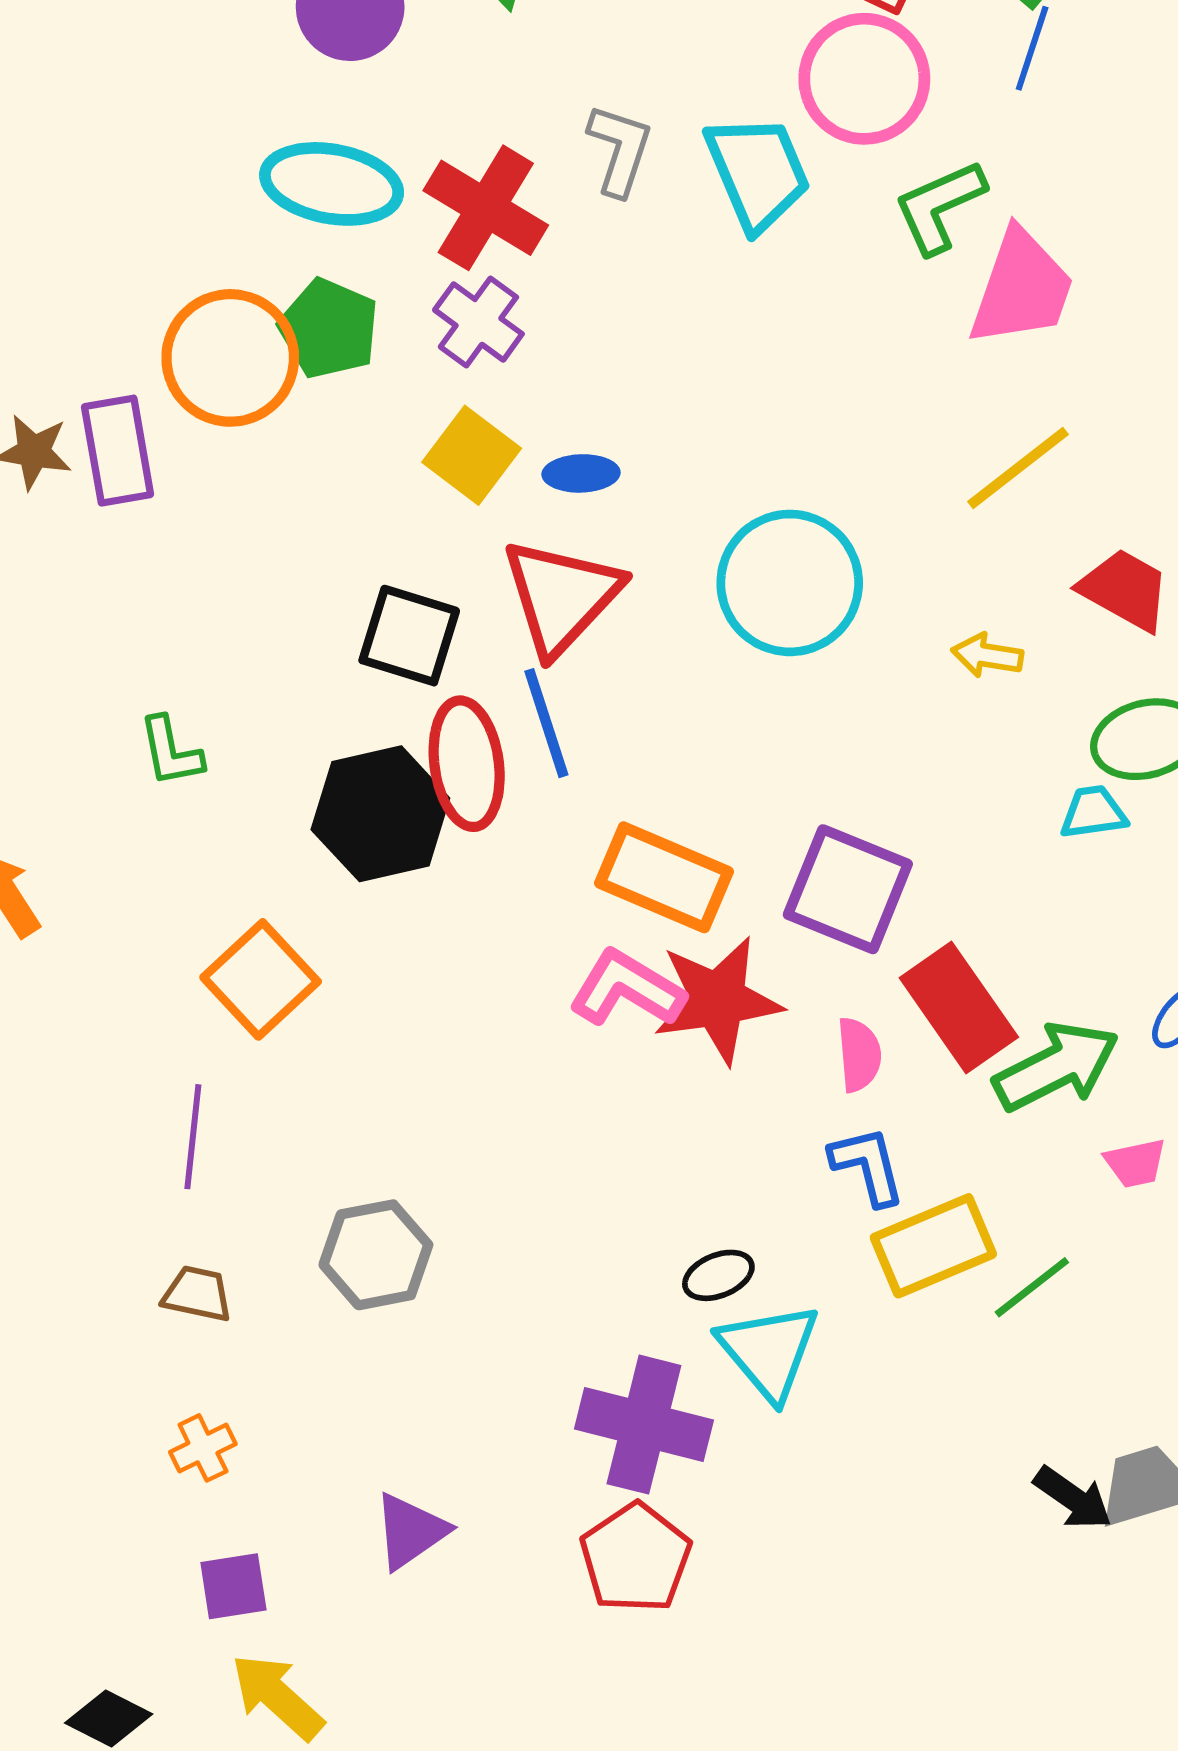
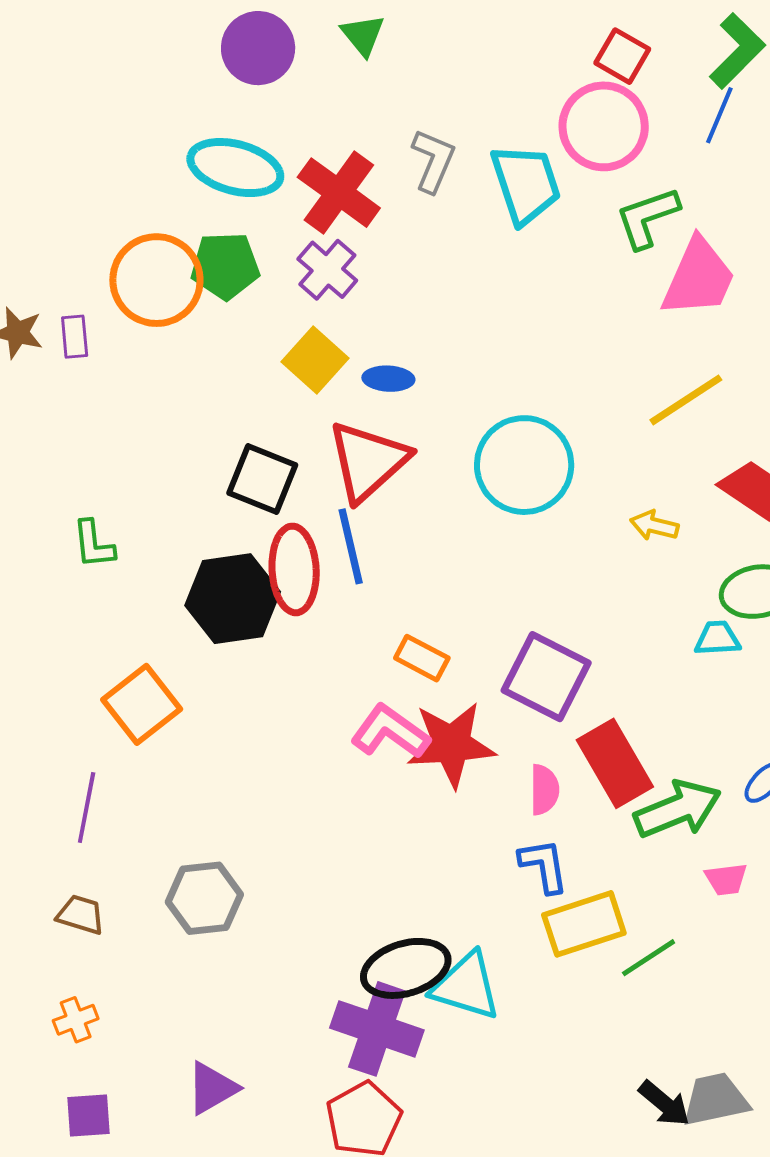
green pentagon: (329, 329) -> (225, 266), turned -30
purple rectangle: (118, 451) -> (75, 337), size x0.6
orange rectangle: (664, 877) -> (422, 658), size x0.6
black ellipse: (718, 1275) -> (406, 968), moved, size x1.8
cyan triangle: (769, 1351) -> (466, 986), turned -38

